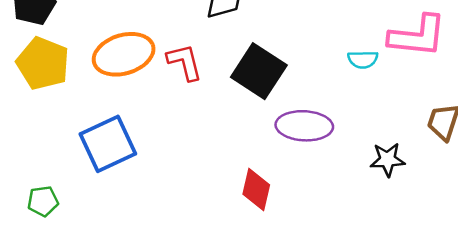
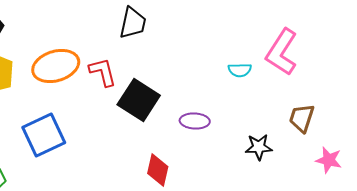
pink L-shape: (417, 36) -> (282, 52), turned 117
black square: (259, 71) -> (139, 100), moved
purple ellipse: (304, 126) -> (195, 121), size x0.7

